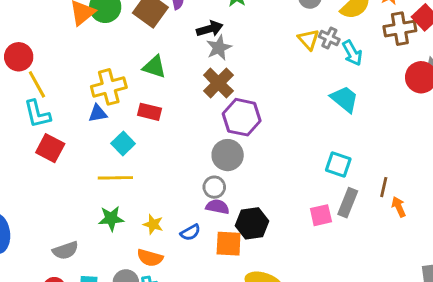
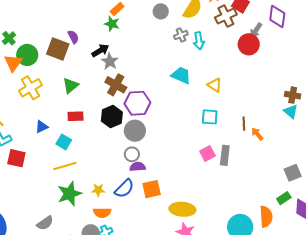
gray cross: (329, 38) -> (181, 35), turned -32
yellow triangle: (308, 40) -> (215, 85), moved
cyan arrow: (352, 53) -> (199, 41), turned 36
green triangle: (154, 67) -> (71, 86), turned -42
yellow cross: (109, 87) -> (30, 88), moved
cyan trapezoid: (344, 99) -> (181, 75), moved
gray rectangle: (348, 203) -> (225, 155), moved
green star: (111, 218) -> (69, 194), size x1.4
black hexagon: (252, 223) -> (112, 117), moved
blue semicircle: (190, 232) -> (124, 189), size x1.5

